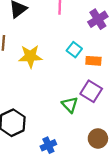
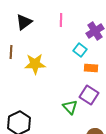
cyan square: (74, 50) -> (80, 50), moved

